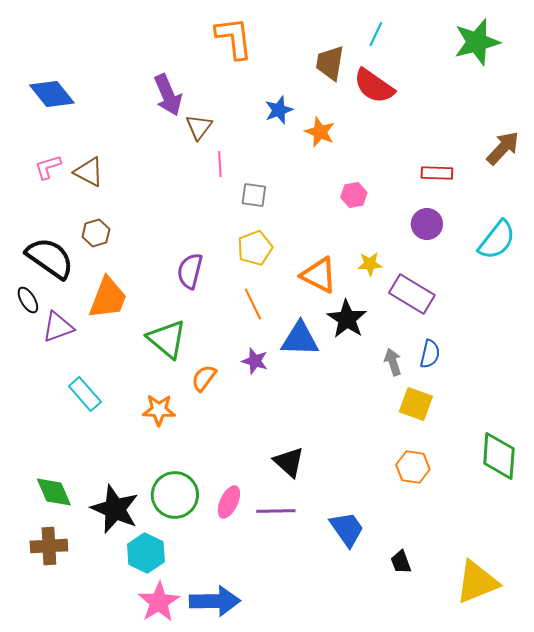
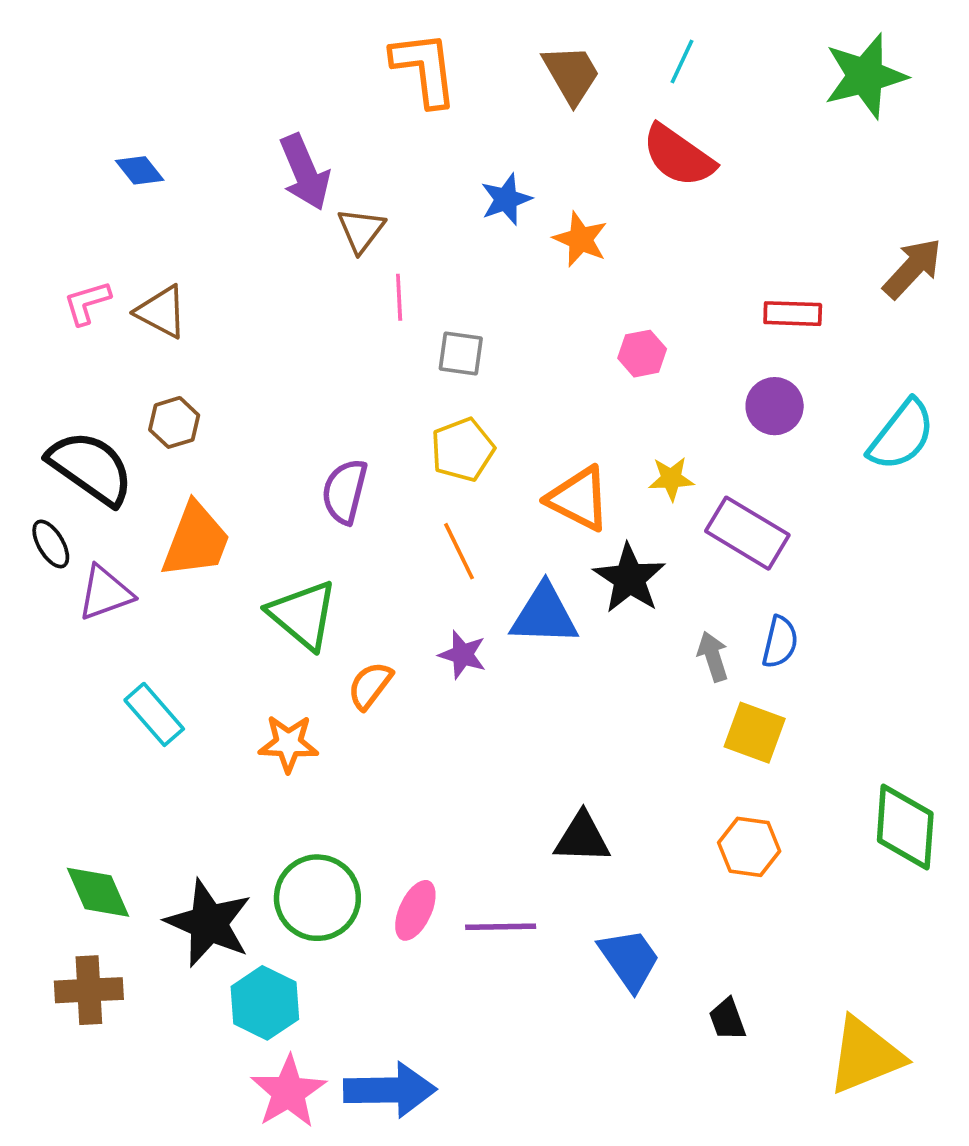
brown trapezoid: (330, 63) -> (571, 74), moved, turned 141
blue diamond: (52, 94) -> (140, 170), moved, size x0.6
black triangle: (289, 462) -> (582, 838), moved, turned -40

